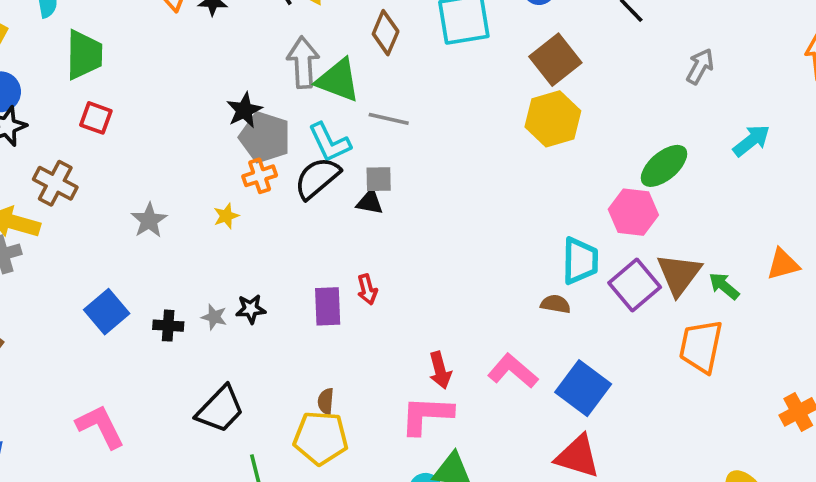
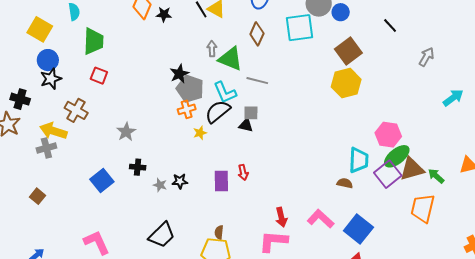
gray arrow: (303, 62) -> (212, 49), size x0.6
green ellipse: (664, 166) -> (397, 156), moved
yellow star: (226, 216) -> (200, 133), moved
brown triangle: (679, 274) -> (412, 169), turned 36
black cross: (168, 326) -> (138, 167), moved

